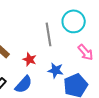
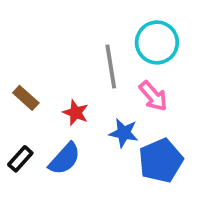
pink arrow: (86, 52) -> (153, 96), moved

